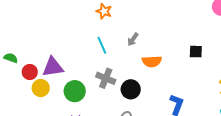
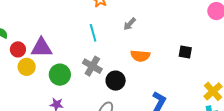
gray arrow: (133, 39) -> (130, 24), moved

